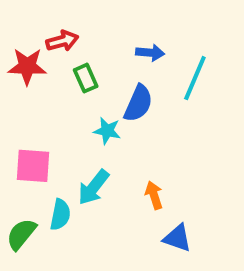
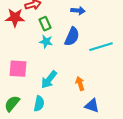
cyan line: (195, 78) -> (101, 47), moved, turned 50
cyan star: (107, 131) -> (46, 42), moved
cyan semicircle: (60, 215) -> (39, 104), moved

